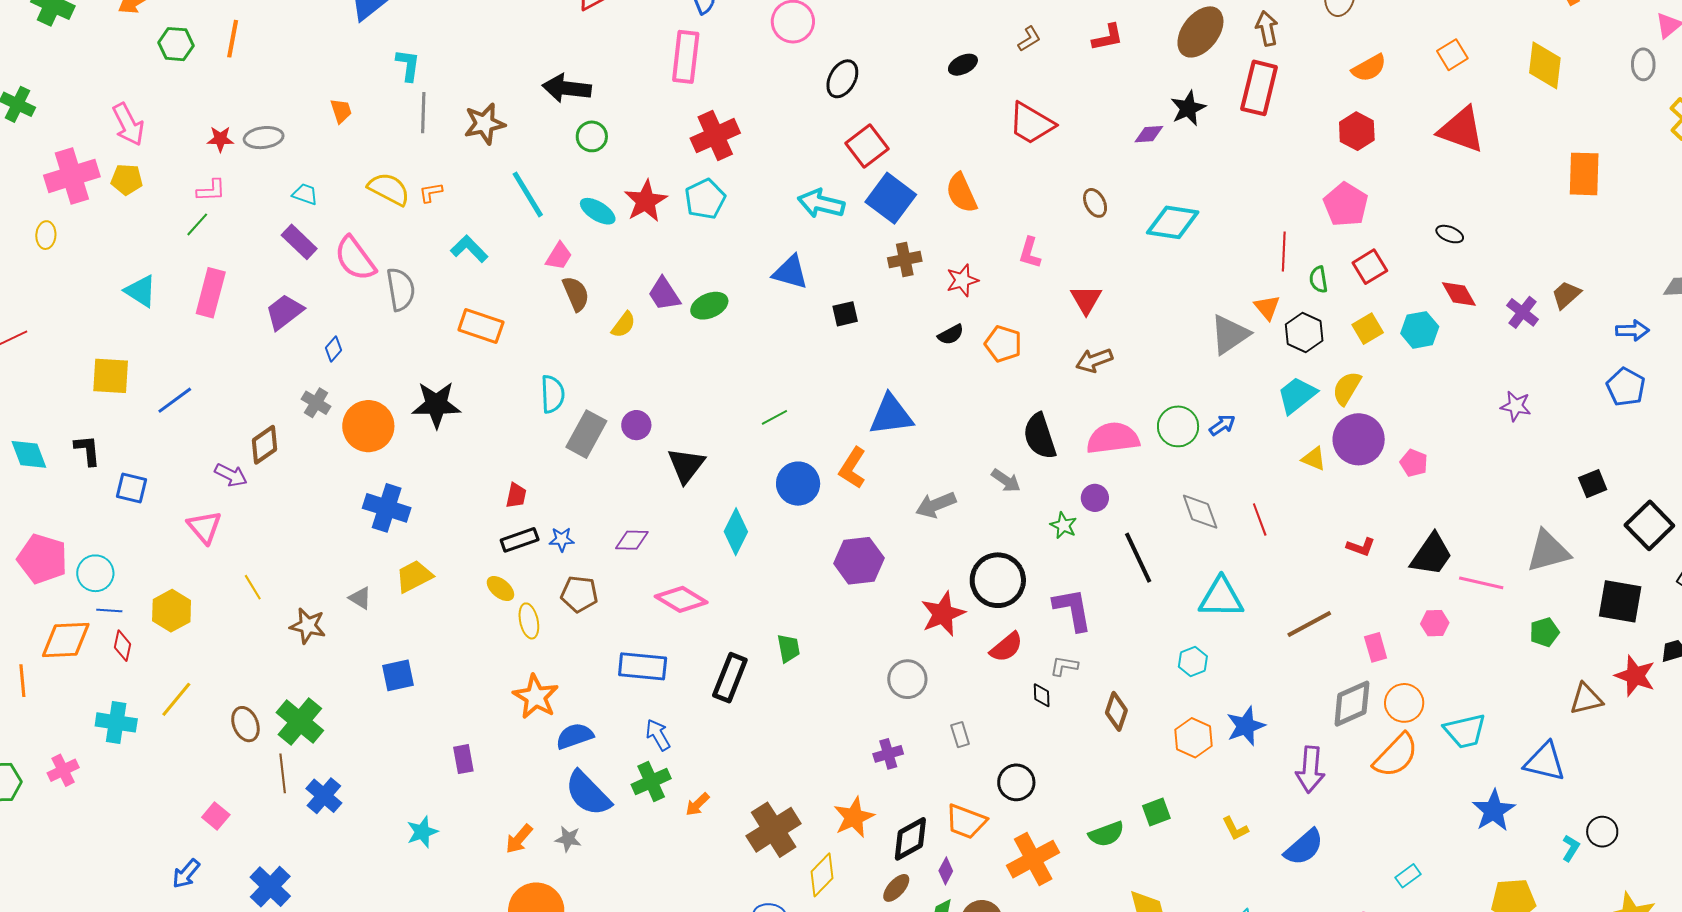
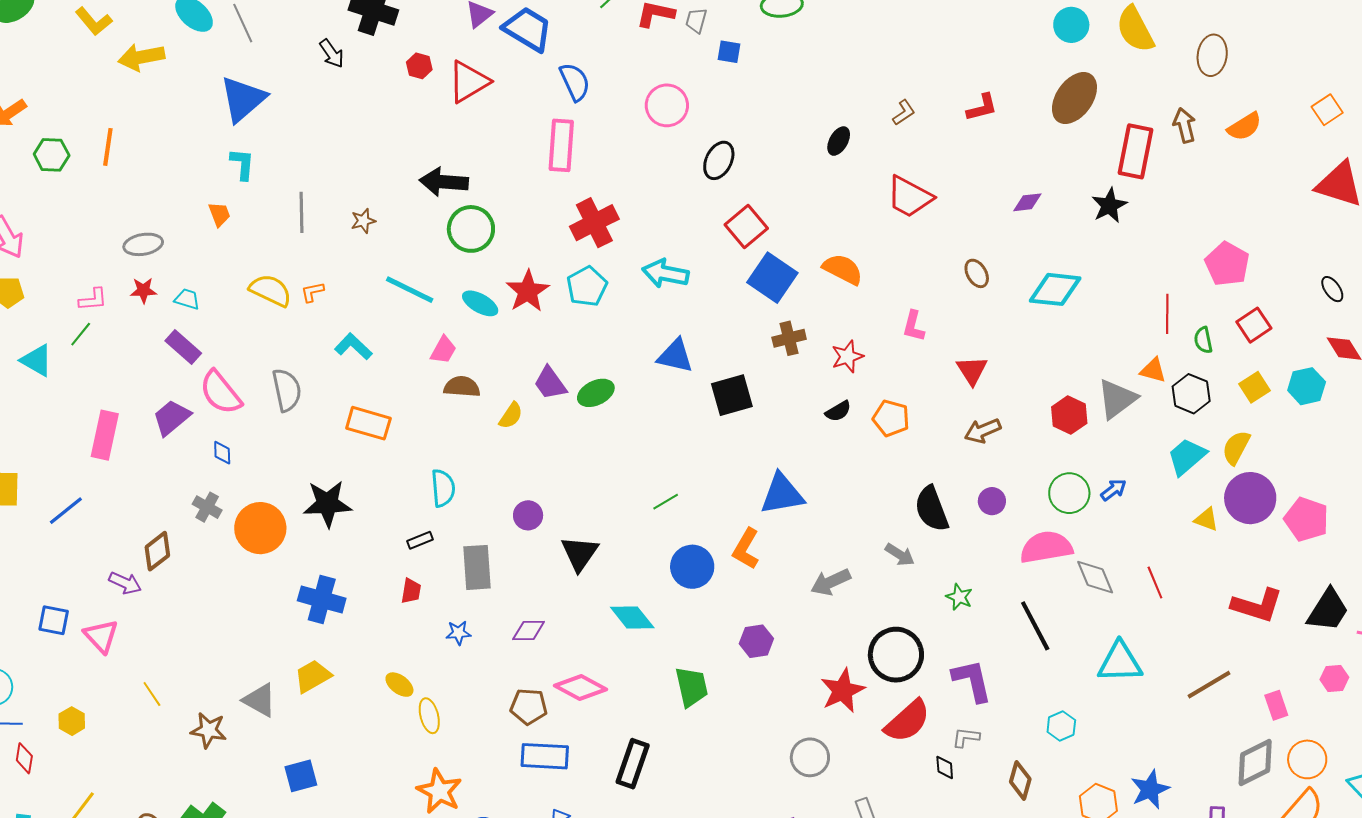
brown arrow: (1267, 28) -> (1184, 125), moved
cyan L-shape: (408, 65) -> (242, 164), moved
black ellipse: (963, 65) -> (839, 141), turned -32
black star: (1188, 108) -> (1109, 205), moved
brown star: (484, 124) -> (363, 221), size x0.6
red hexagon: (1357, 131) -> (1069, 415), moved
green circle: (592, 136) -> (471, 229), size x1.5
red star: (220, 139) -> (143, 290), moved
orange semicircle: (961, 193) -> (843, 269), turned 144
cyan line: (528, 194) -> (410, 290), turned -30
cyan arrow: (821, 203) -> (665, 273), moved
black ellipse: (1450, 234) -> (1332, 289), turned 36
pink semicircle: (355, 258) -> (221, 392), moved
cyan triangle: (141, 291) -> (37, 360), moved
pink rectangle: (211, 293) -> (105, 435), moved
brown semicircle: (576, 294) -> (462, 387), turned -60
orange triangle: (1267, 307) -> (1153, 370), turned -32
black square: (845, 314) -> (732, 395), size x1.6
blue diamond: (334, 349) -> (222, 453), turned -40
gray rectangle: (586, 434) -> (477, 567), moved, turned -30
pink semicircle: (1113, 438) -> (1046, 547), moved
pink pentagon: (1414, 463) -> (1306, 519), size x1.6
blue square: (131, 488) -> (54, 620), moved
purple circle: (1095, 498) -> (992, 501), moved
blue cross: (387, 508) -> (322, 600), moved
cyan diamond: (736, 532) -> (632, 617), turned -63
black rectangle: (520, 540) -> (420, 540), moved, size x0.7
red L-shape: (1361, 547) -> (1257, 605), size x1.8
purple hexagon: (859, 561) -> (756, 641), size x0.7
brown pentagon: (579, 594) -> (529, 707), moved
gray triangle: (360, 598) -> (260, 700), size x1.5
yellow hexagon: (172, 611) -> (72, 721), size x0.7
red semicircle: (1006, 647) -> (907, 721), size x1.4
green trapezoid: (789, 648) -> (692, 687), moved, size x1.4
cyan hexagon: (1193, 661) -> (1061, 726), moved

